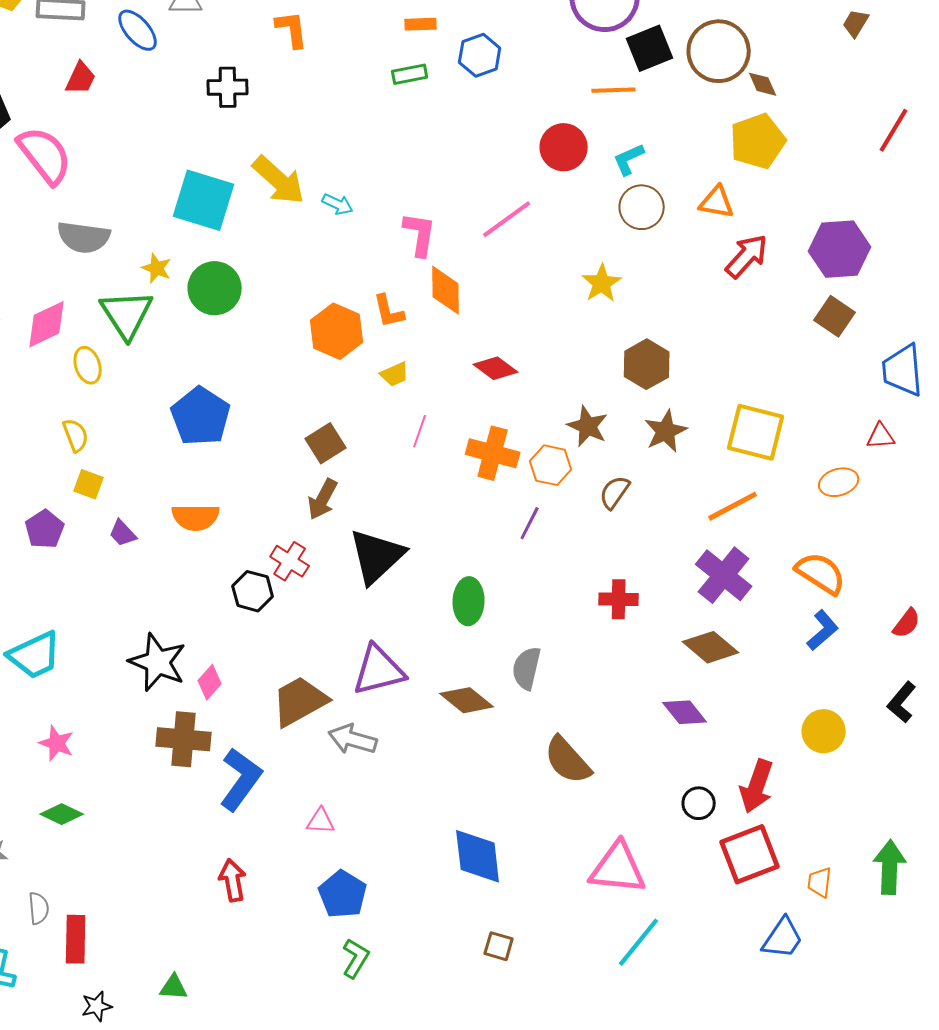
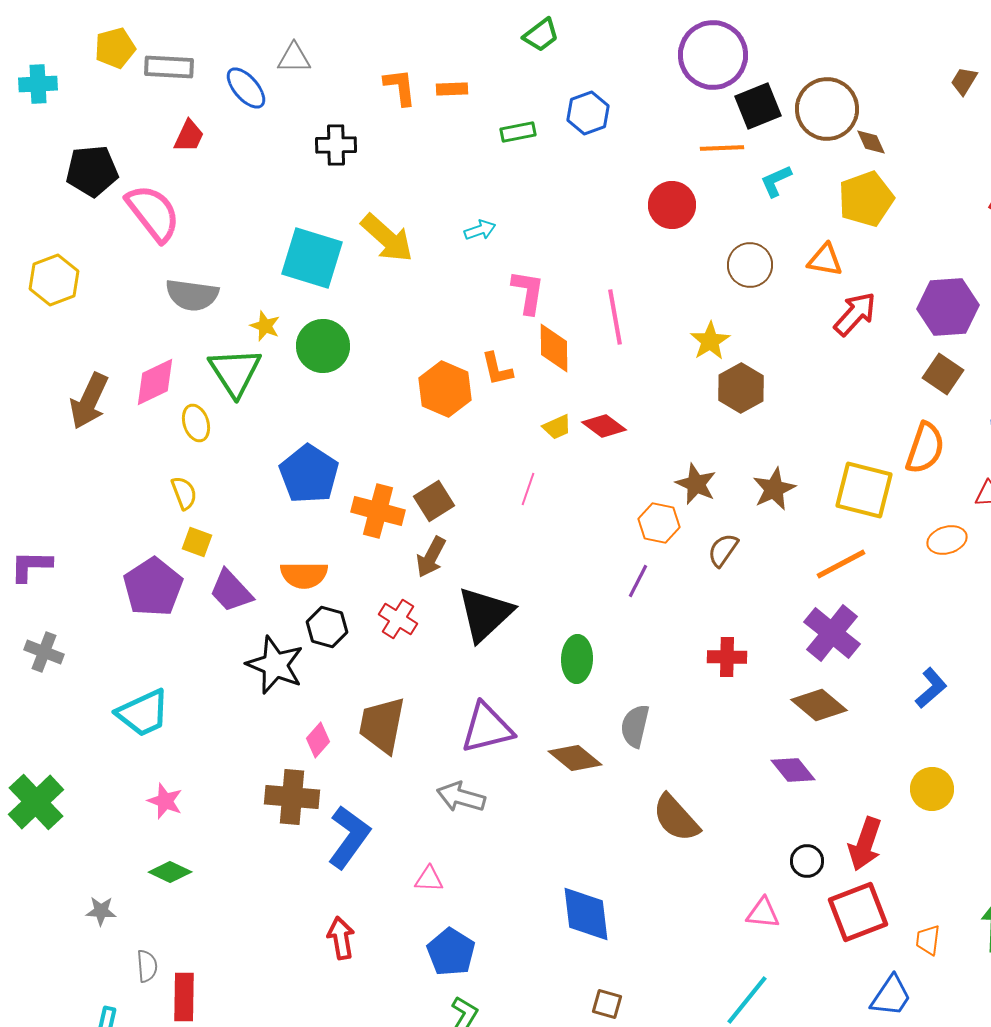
orange rectangle: (421, 24) -> (452, 89), moved
cyan L-shape: (629, 159) -> (776, 181), moved
cyan arrow: (338, 204) -> (480, 230), moved, turned -44
pink line: (507, 219) -> (615, 317), moved, turned -64
brown hexagon: (647, 364) -> (741, 388), moved
yellow trapezoid: (395, 374) -> (557, 427), moved
orange cross: (493, 453) -> (378, 511), moved
purple pentagon: (45, 529) -> (153, 587), size x1.5
purple trapezoid: (123, 533) -> (231, 591), size x1.6
orange semicircle: (821, 573) -> (925, 448), moved, turned 76
black hexagon: (253, 591) -> (327, 627), moved
black star: (158, 662) -> (275, 665), moved
brown trapezoid: (300, 701) -> (382, 725), moved, turned -50
pink triangle: (618, 868) -> (763, 913), moved, size x0.6

